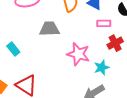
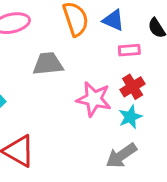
red cross: (115, 43) -> (133, 87), moved

